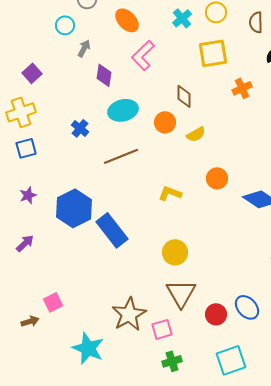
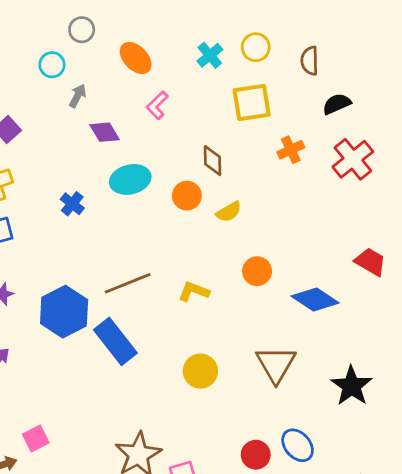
pink L-shape: (143, 55) -> (157, 105), size x0.7
purple diamond: (104, 75) -> (105, 132), turned -40
brown line: (121, 156) -> (128, 283), moved
brown triangle: (181, 293) -> (276, 364), moved

